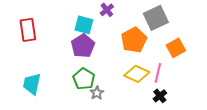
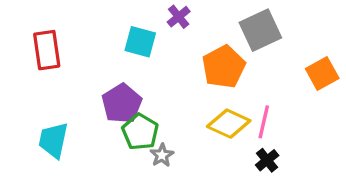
purple pentagon: (83, 46) -> (122, 104), moved
orange square: (176, 48) -> (322, 73), moved

